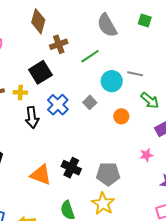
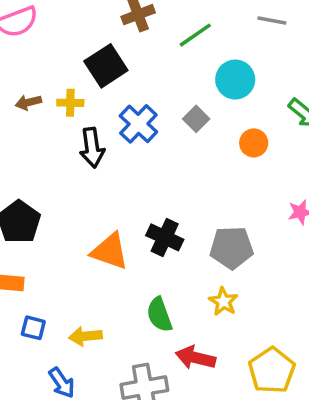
gray line: (135, 74) -> (272, 20), moved
yellow star: (103, 204) -> (223, 301), size x0.7

